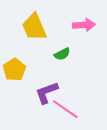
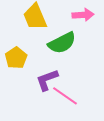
green semicircle: (62, 54) -> (62, 43), size x1.8

